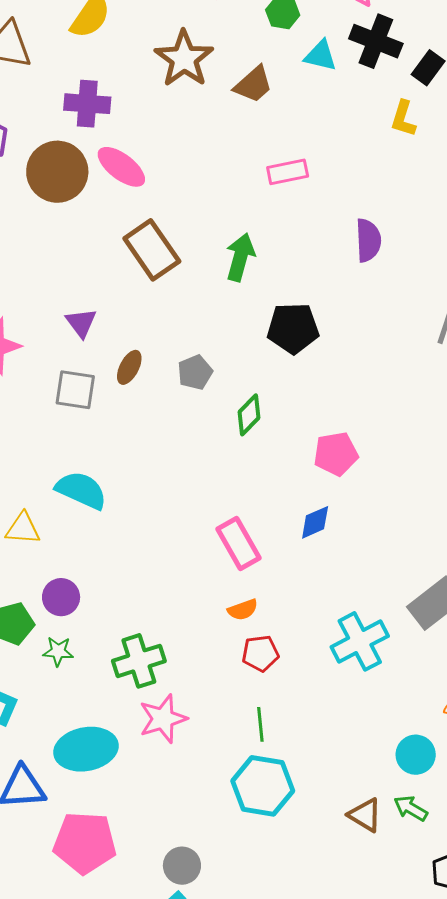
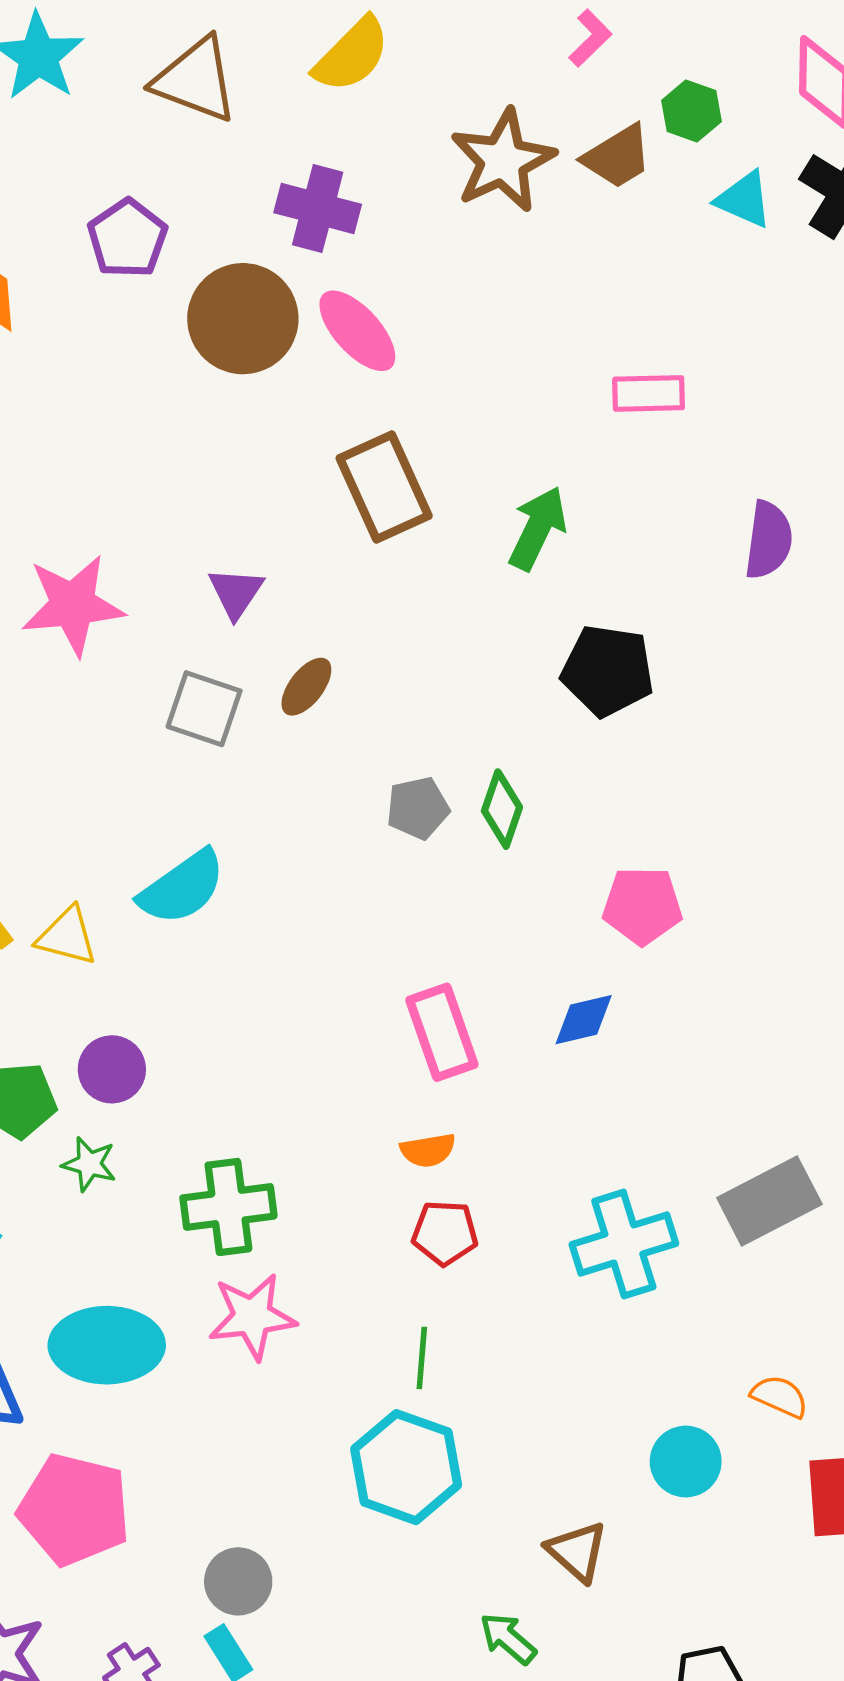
brown trapezoid: (253, 84) -> (617, 157), moved
gray pentagon: (195, 372) -> (418, 808), moved
green diamond: (249, 415) -> (502, 809), turned -36
cyan semicircle: (81, 490) -> (182, 888), turned 110
green arrow: (411, 808) -> (508, 1638), moved

